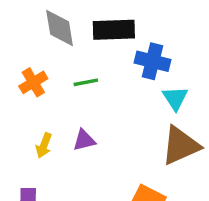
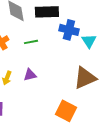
cyan triangle: (175, 98) -> (89, 41), moved

